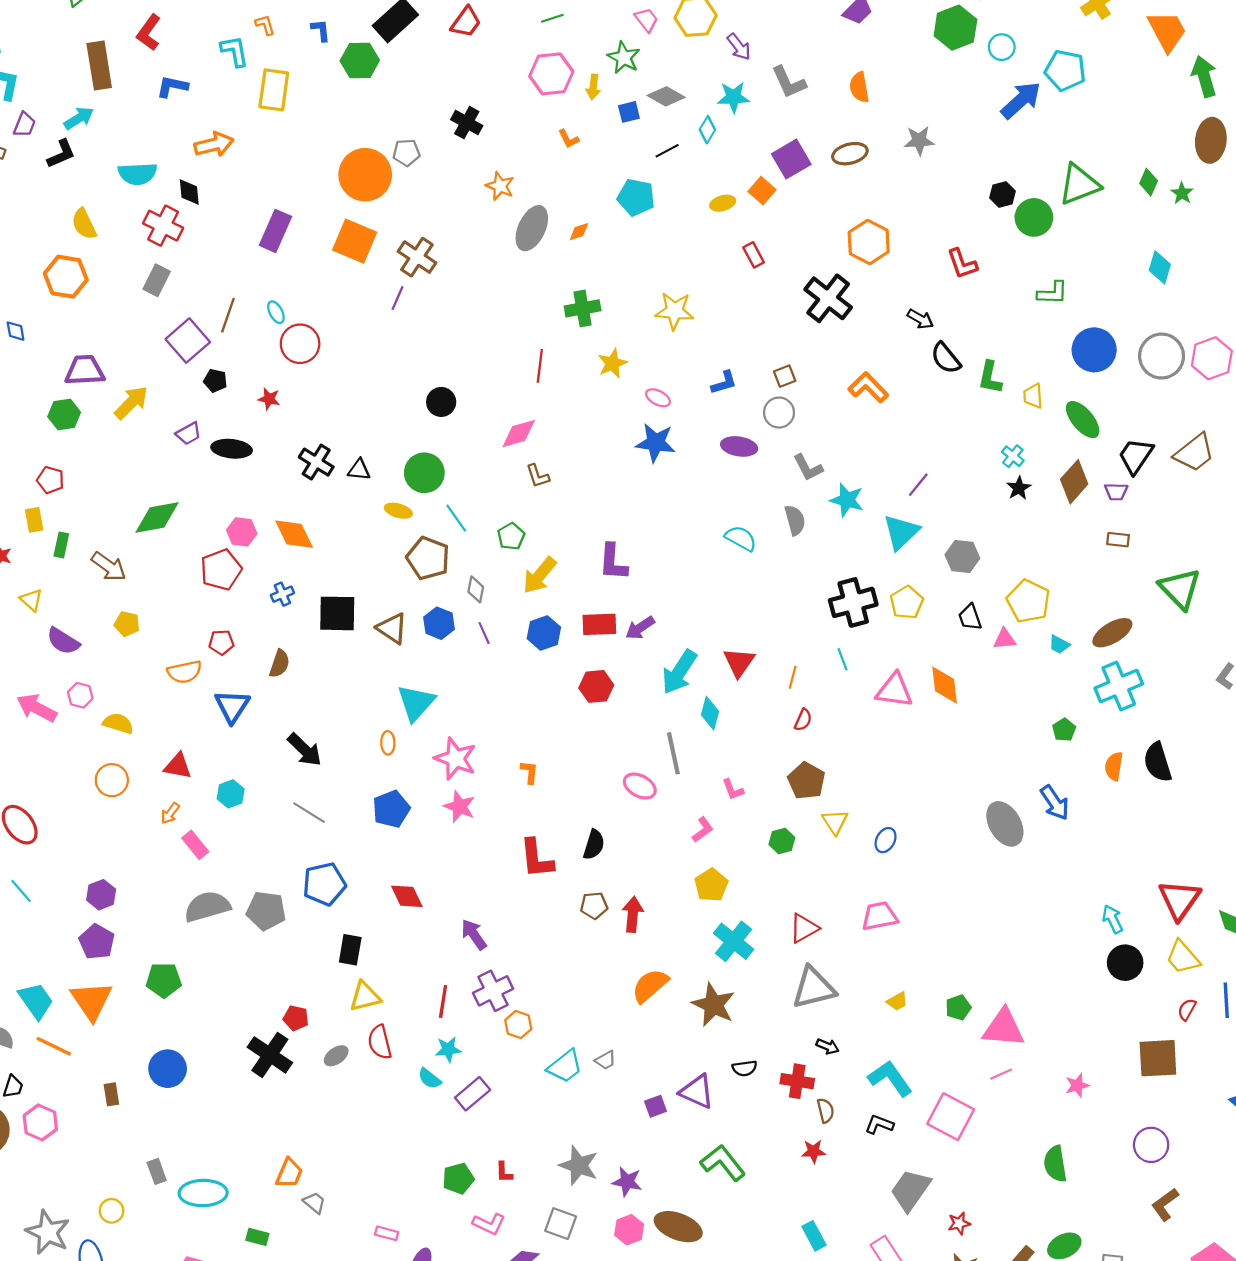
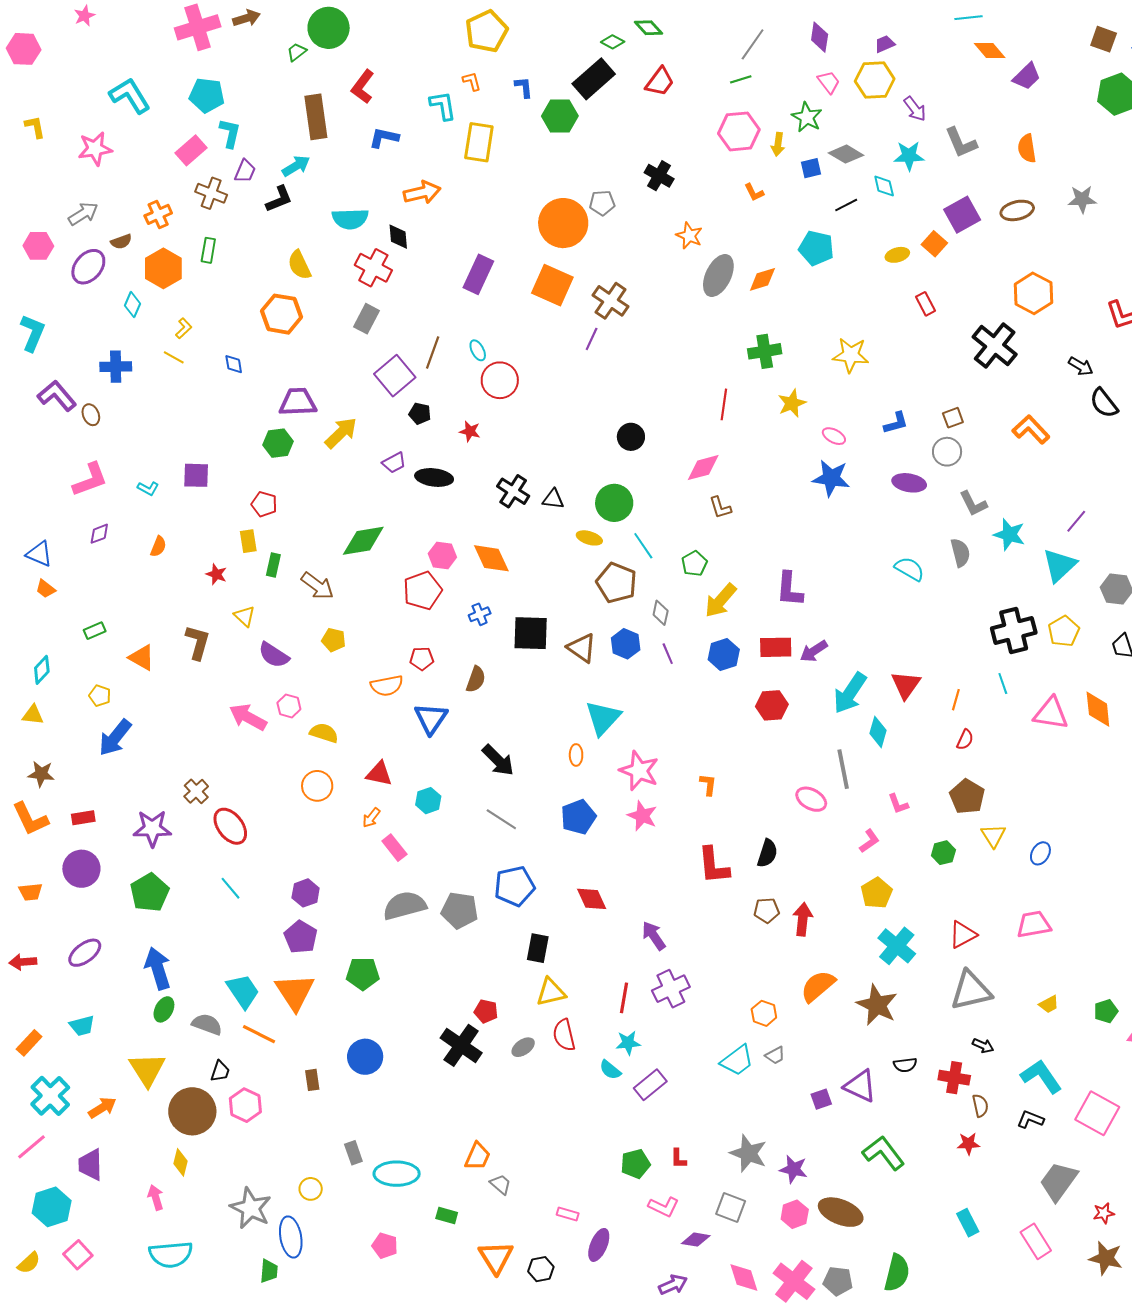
cyan diamond: (707, 130) -> (884, 186), turned -45
orange diamond: (579, 232) -> (762, 279), size x1.4
orange hexagon: (518, 1025) -> (764, 1013), moved

